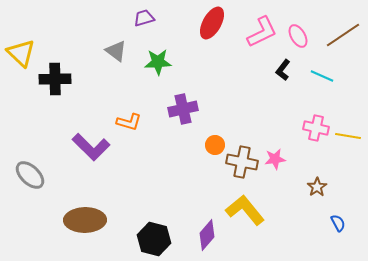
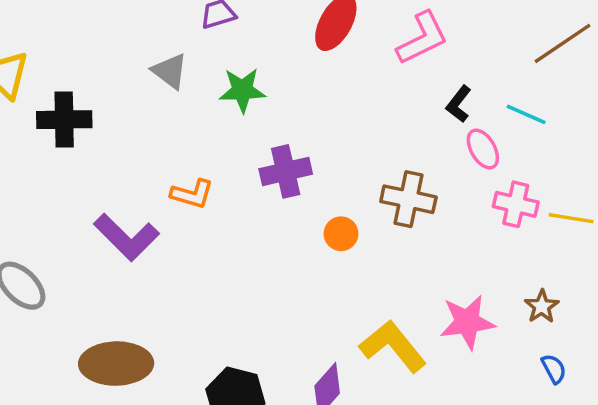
pink ellipse: (298, 36) -> (483, 149), moved
pink star: (275, 159) -> (467, 322), moved, size x1.5
brown cross: (242, 162) -> (408, 199), moved
brown star: (317, 187) -> (542, 306), moved

